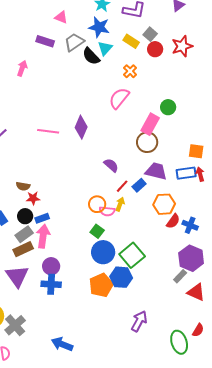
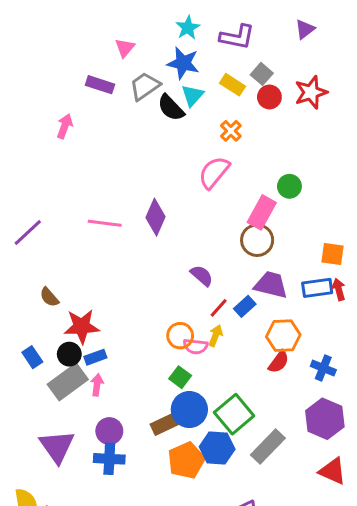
pink triangle: (61, 17) -> (125, 48), turned 48
brown semicircle: (23, 186) -> (49, 297), moved, turned 40
red star: (33, 198) -> (82, 326), size x1.6
red semicircle: (173, 221) -> (279, 362), moved
gray rectangle: (24, 234) -> (68, 382), size x1.4
pink arrow: (43, 236) -> (97, 385), size x0.6
brown rectangle: (23, 249) -> (166, 423), moved
gray rectangle: (180, 276) -> (268, 446), moved, size x1.6

